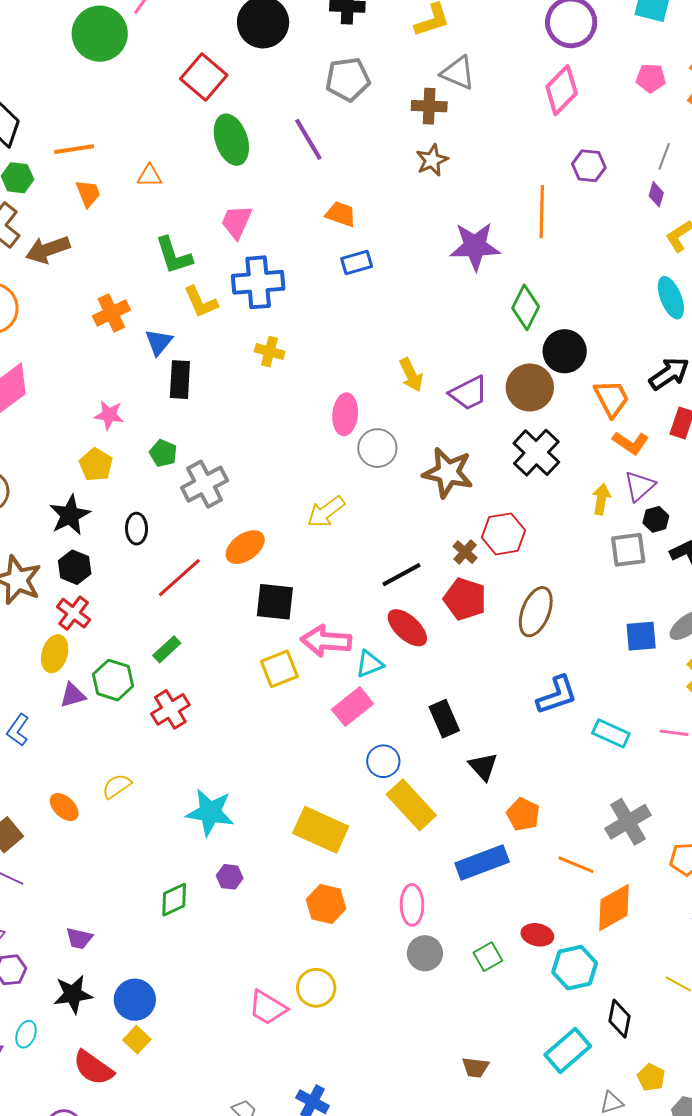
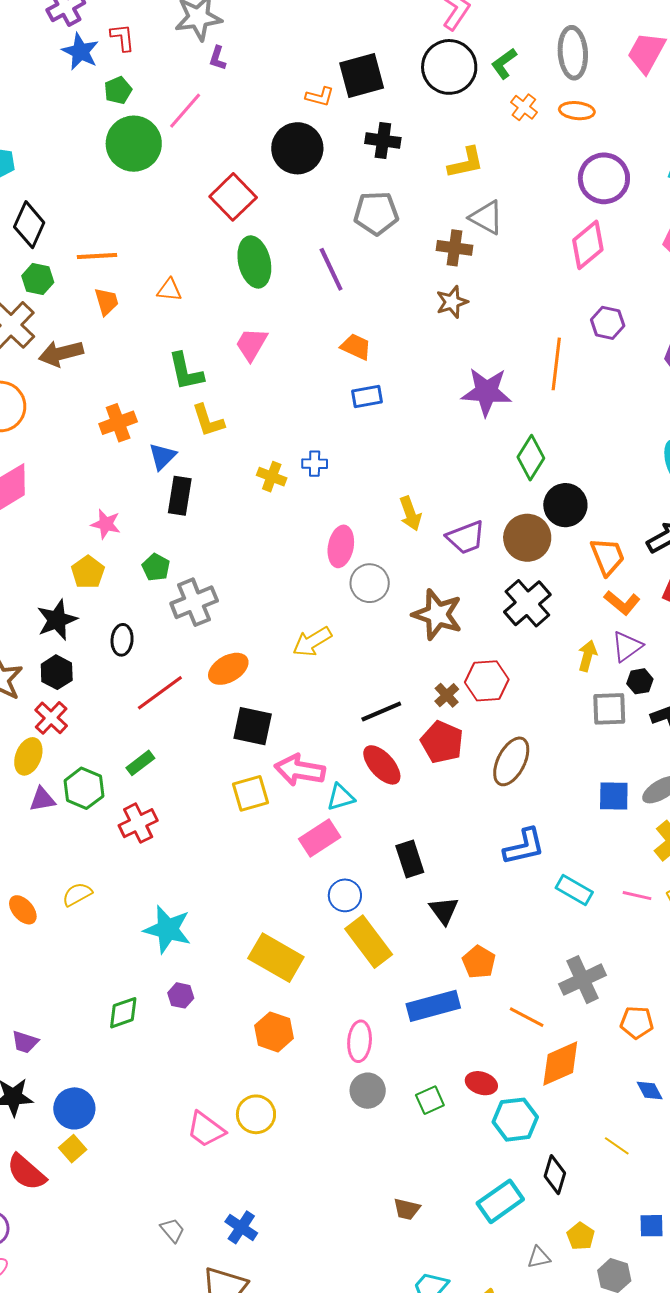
blue cross: (258, 282) -> (315, 464), moved, size x0.5

